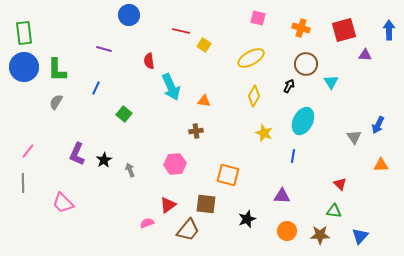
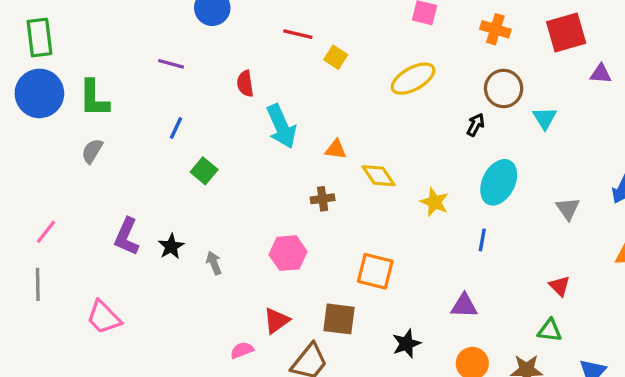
blue line: (96, 88) -> (176, 128), moved
yellow diamond: (254, 96) -> (378, 176), moved, turned -65
gray triangle: (354, 137) -> (568, 209), moved

